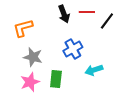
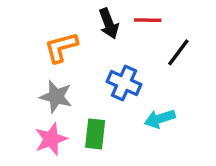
black line: (107, 21) -> (178, 52), moved
orange L-shape: (23, 28) -> (61, 47), moved
blue cross: (73, 49) -> (124, 83), turned -36

